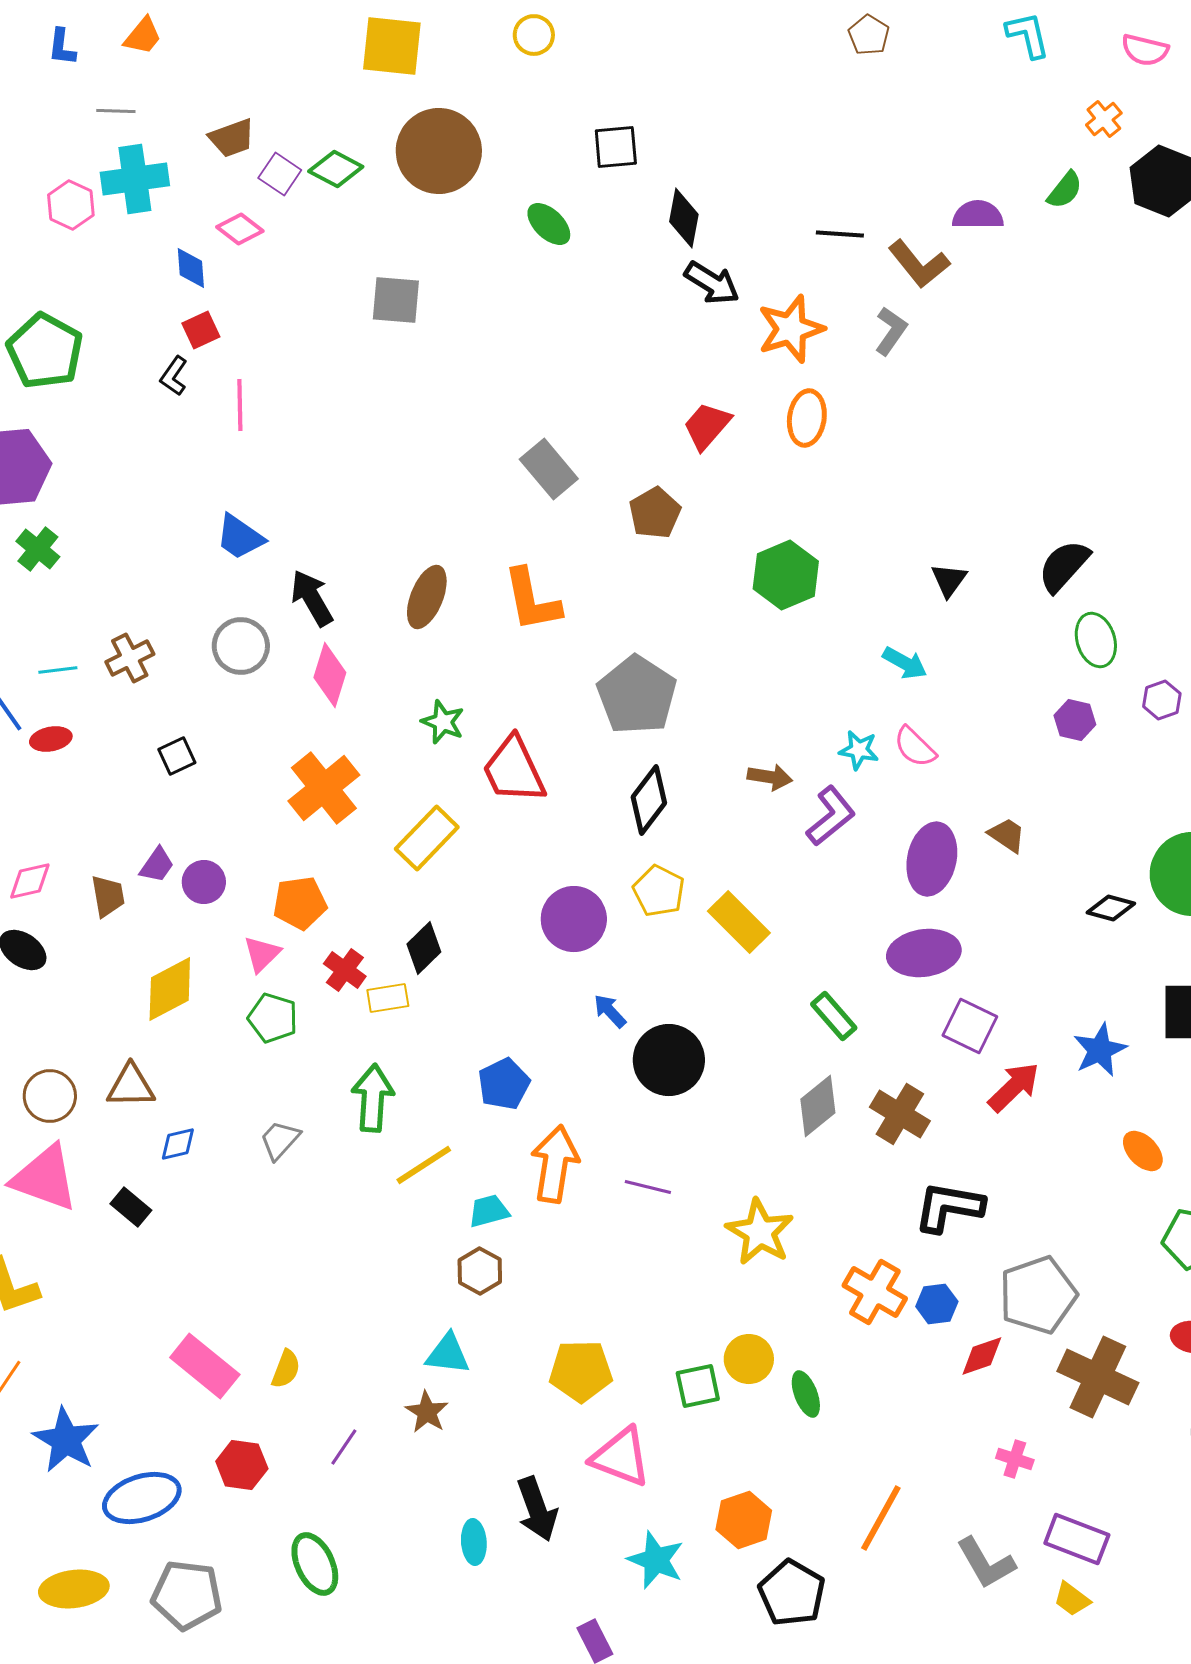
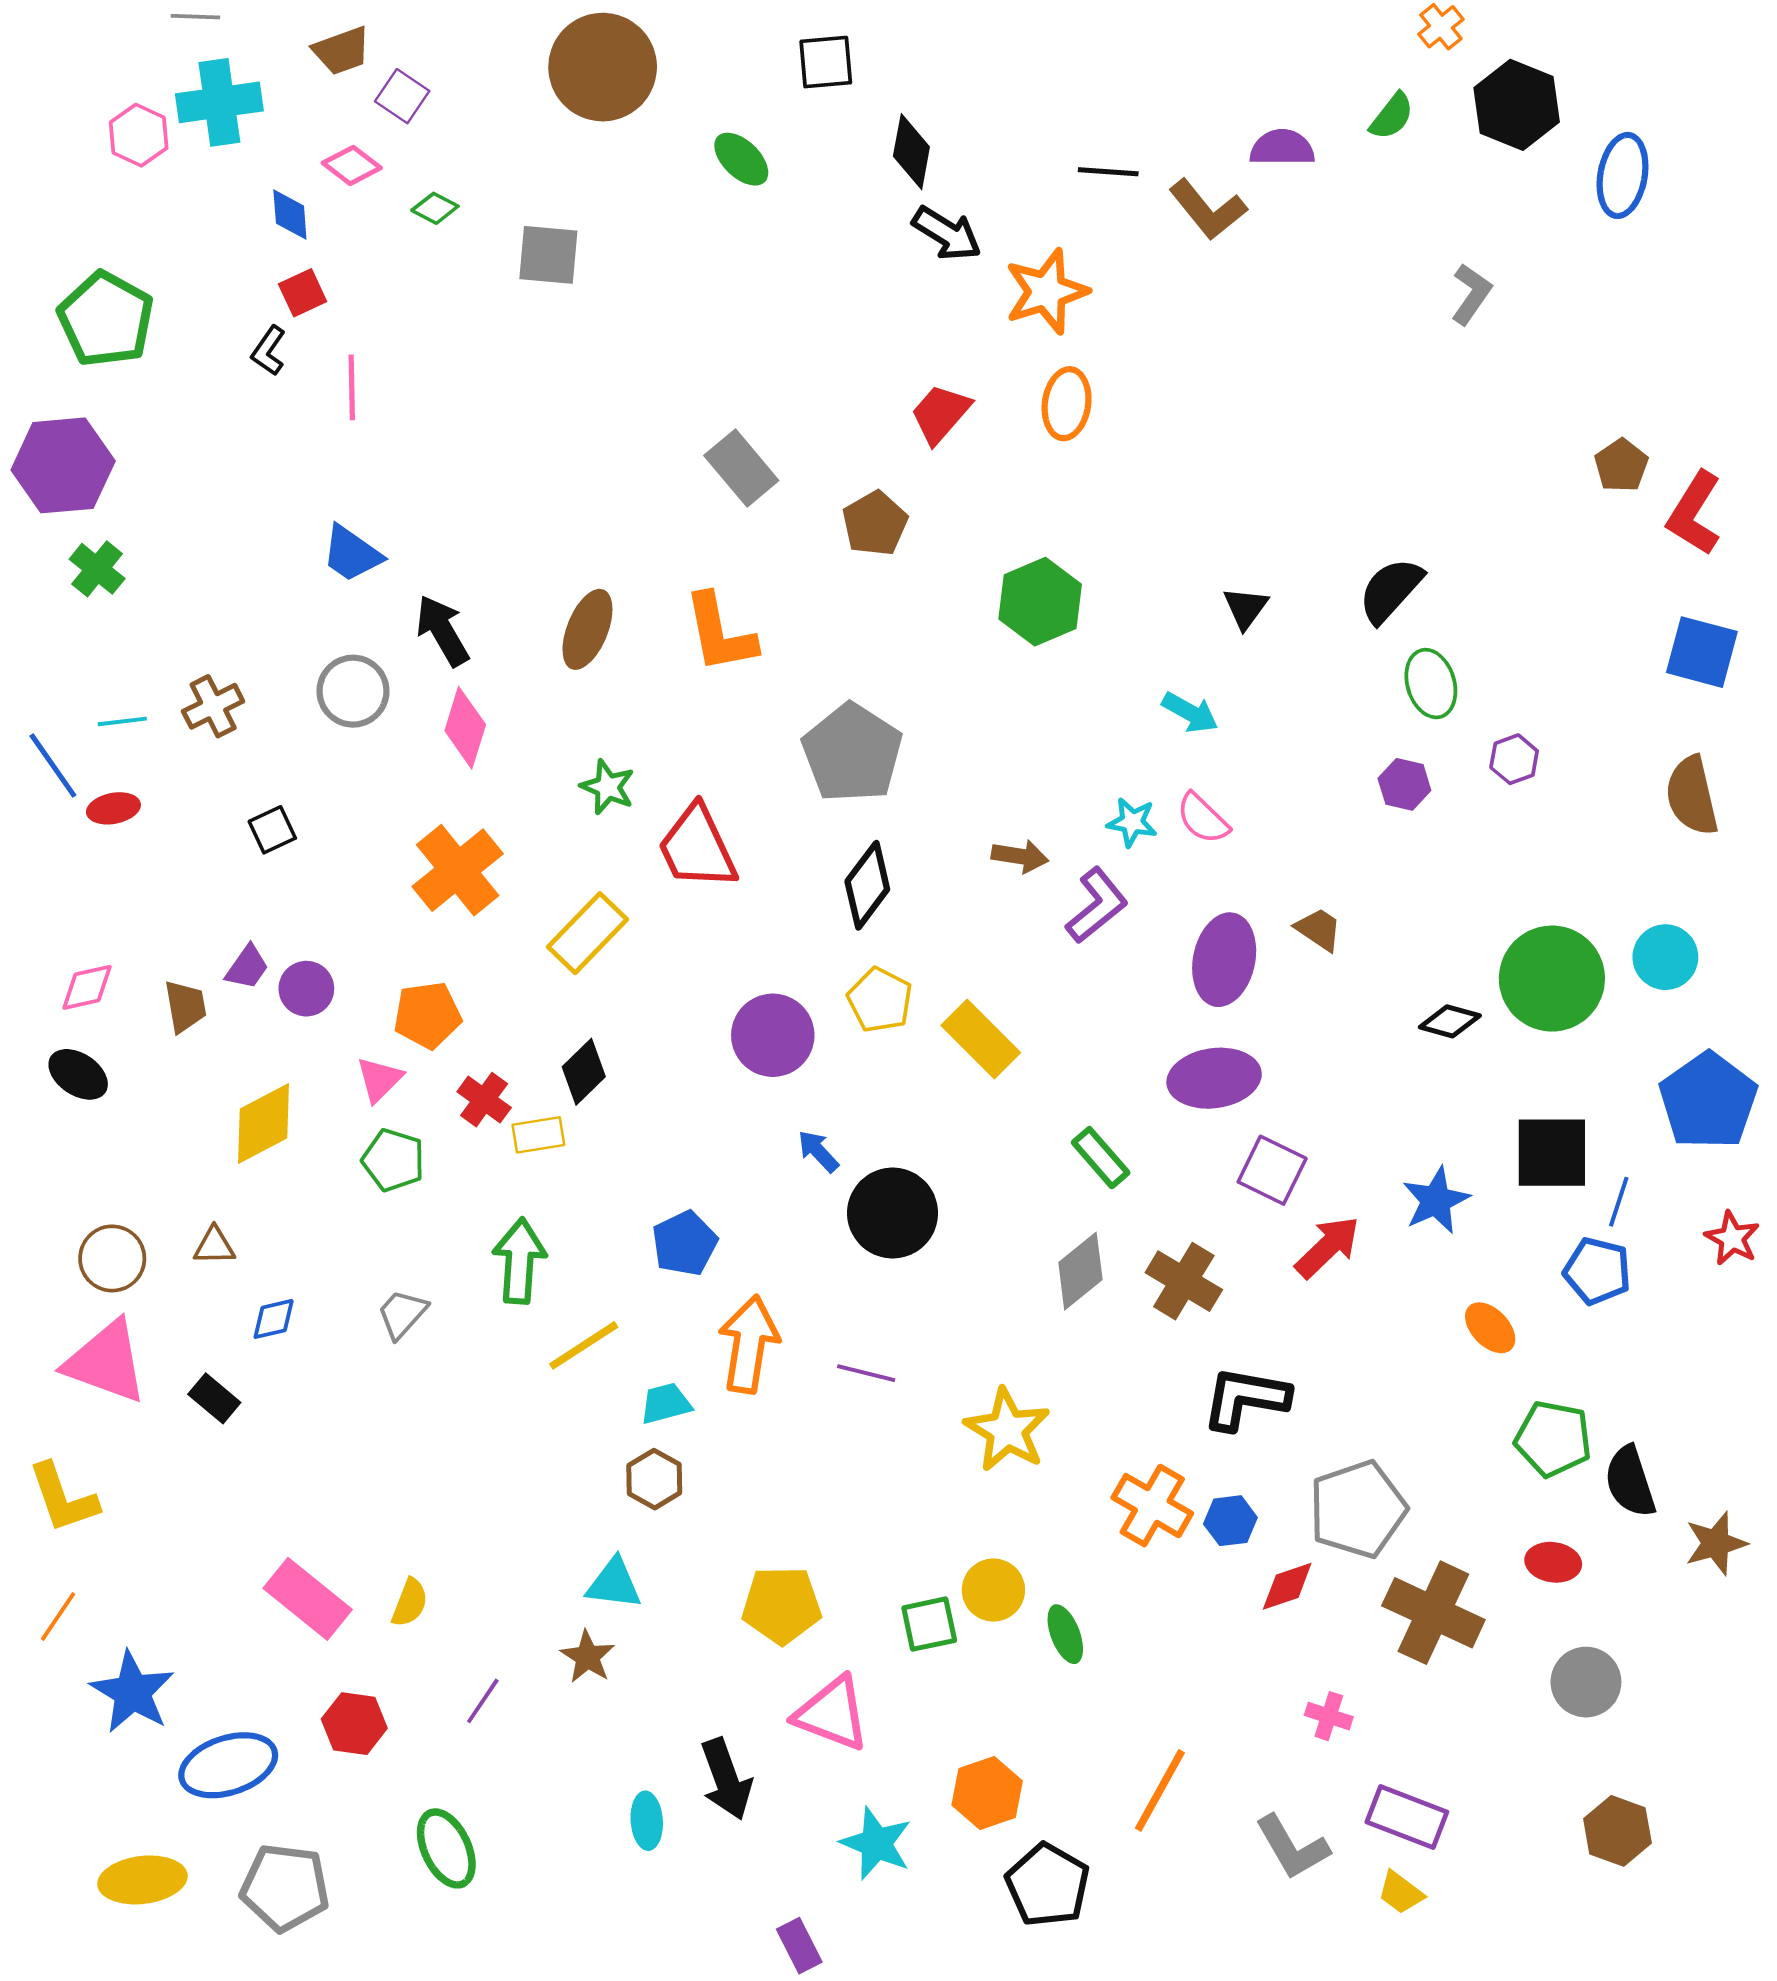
green diamond: (336, 169) -> (435, 208), moved, size x0.7
gray L-shape: (891, 331) -> (1471, 294), moved
brown triangle: (131, 1086) -> (214, 1246), size x0.7

